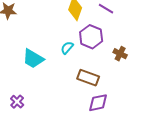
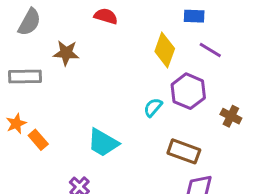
cyan trapezoid: (33, 59) -> (103, 143), moved

